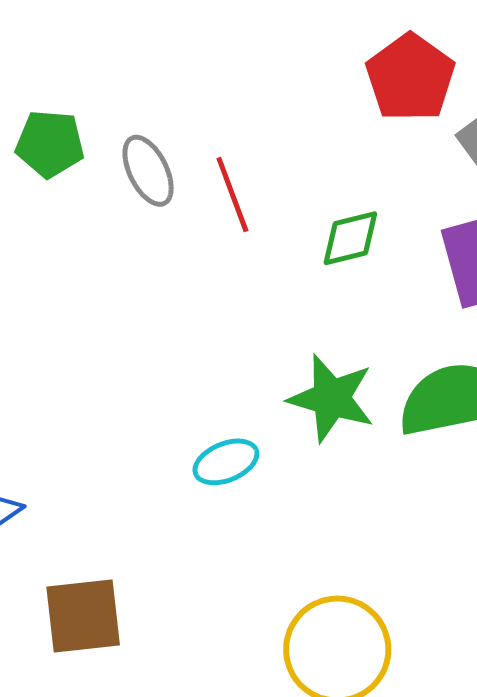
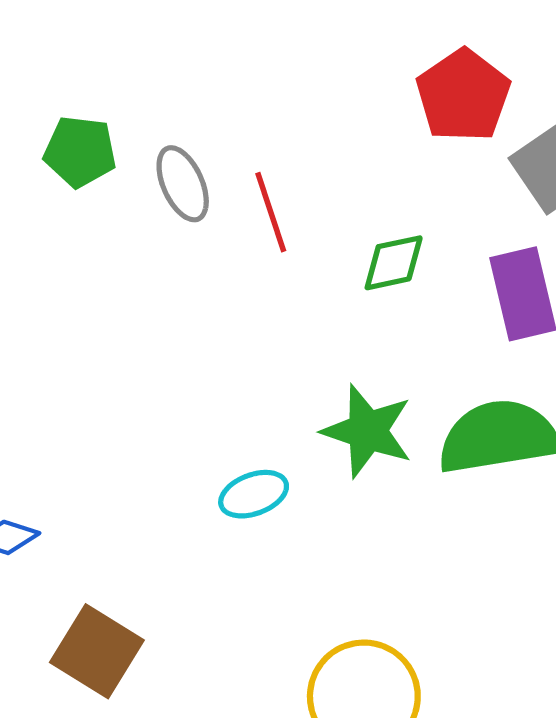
brown square: (83, 616) -> (97, 651), turned 36

